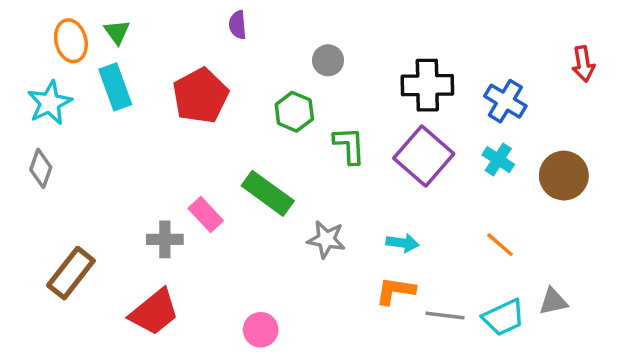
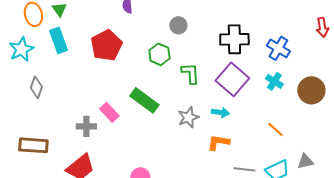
gray diamond: (41, 168) -> (36, 87), moved
gray star: (326, 239) -> (188, 117), moved, turned -30
cyan arrow: (402, 243) -> (220, 112), moved
brown rectangle: (71, 273) -> (33, 145), turned 56
orange L-shape: (395, 291) -> (218, 142), moved

